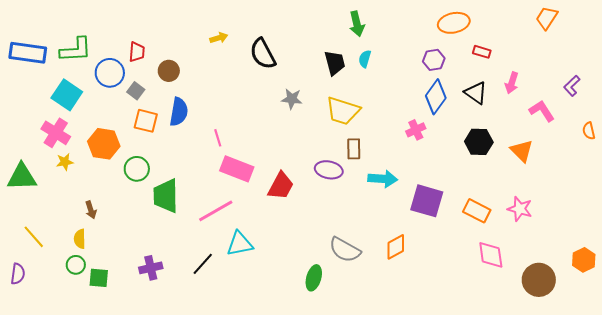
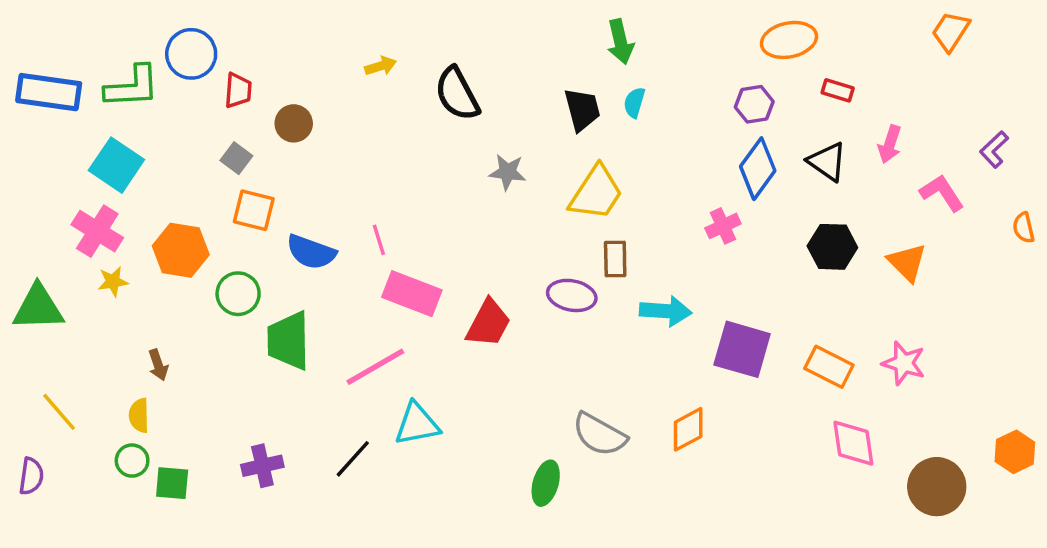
blue circle: (110, 73) -> (191, 54), moved
yellow trapezoid: (343, 111) -> (596, 193), turned -75
blue semicircle: (179, 112) -> (311, 252), moved, turned 100

